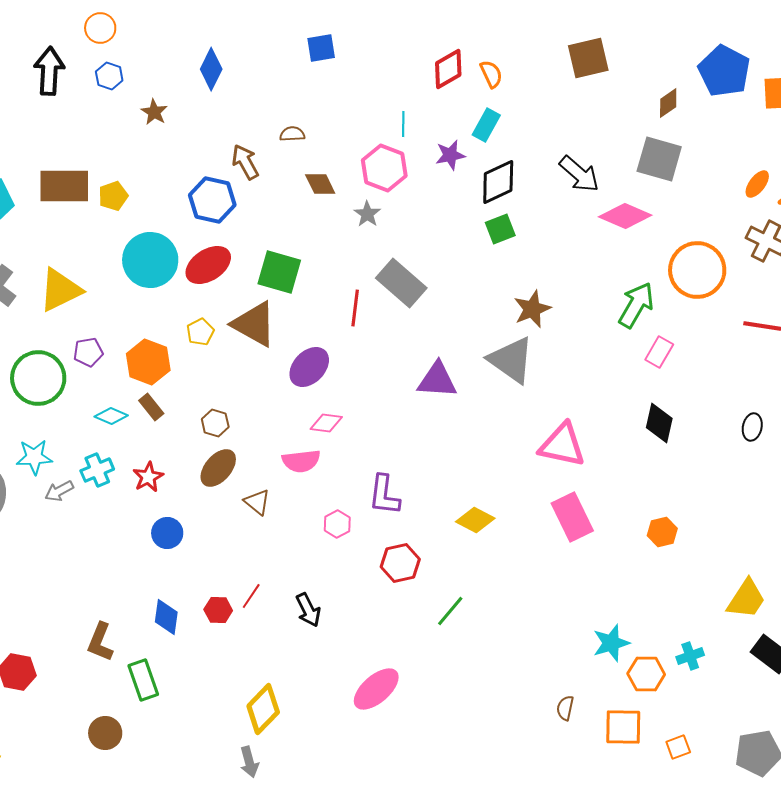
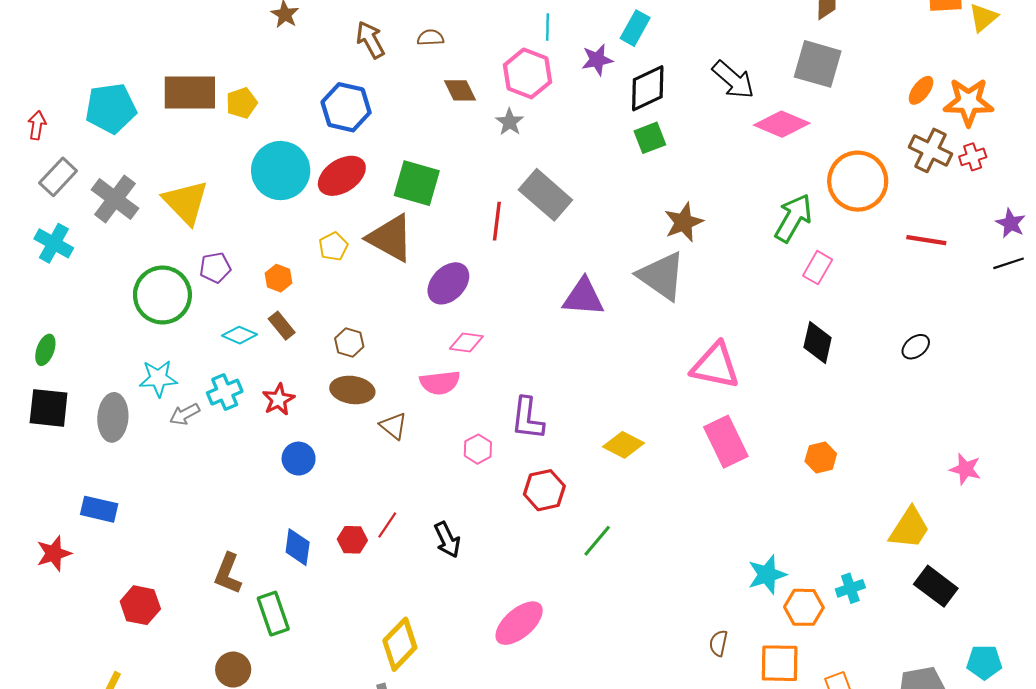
brown arrow: (245, 162) -> (370, 40), moved
yellow triangle: (60, 290) -> (186, 202), turned -48
orange hexagon: (148, 362) -> (279, 278), size x0.6
black ellipse: (752, 427) -> (916, 347), turned 40
brown ellipse: (218, 468) -> (352, 390), turned 57

